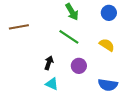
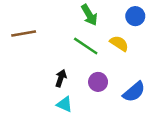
yellow semicircle: (107, 45) -> (119, 43), moved
blue semicircle: (108, 85) -> (134, 92), moved, turned -48

